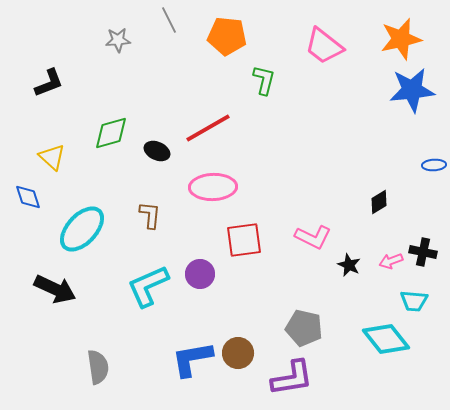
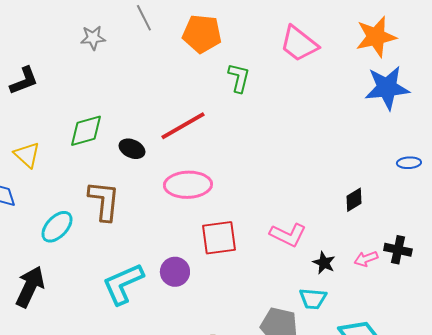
brown L-shape: (150, 215) -> (104, 201), moved, size x1.5
cyan ellipse: (82, 229) -> (57, 227), size x0.7
black arrow: (55, 289) -> (30, 287), turned -90
cyan trapezoid: (414, 301) -> (313, 299), moved

